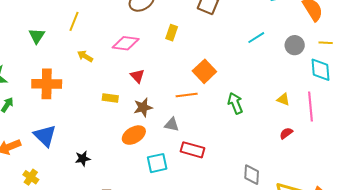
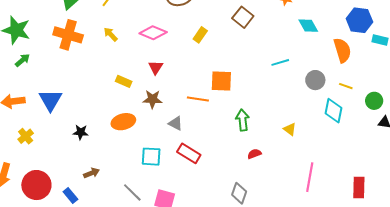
orange square: (204, 71) -> (221, 81), turned 30
orange cross: (47, 84) -> (68, 35), moved
pink line: (311, 107) -> (310, 177), moved
red semicircle: (286, 133) -> (254, 154), moved
orange ellipse: (134, 135) -> (123, 122), moved

